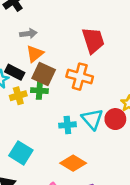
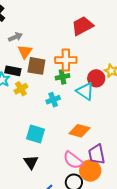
red trapezoid: (93, 40) -> (82, 26), moved, turned -85
green cross: (39, 91) -> (63, 77), moved
red circle: (115, 119) -> (96, 78), moved
cyan cross: (67, 125) -> (53, 100), moved

